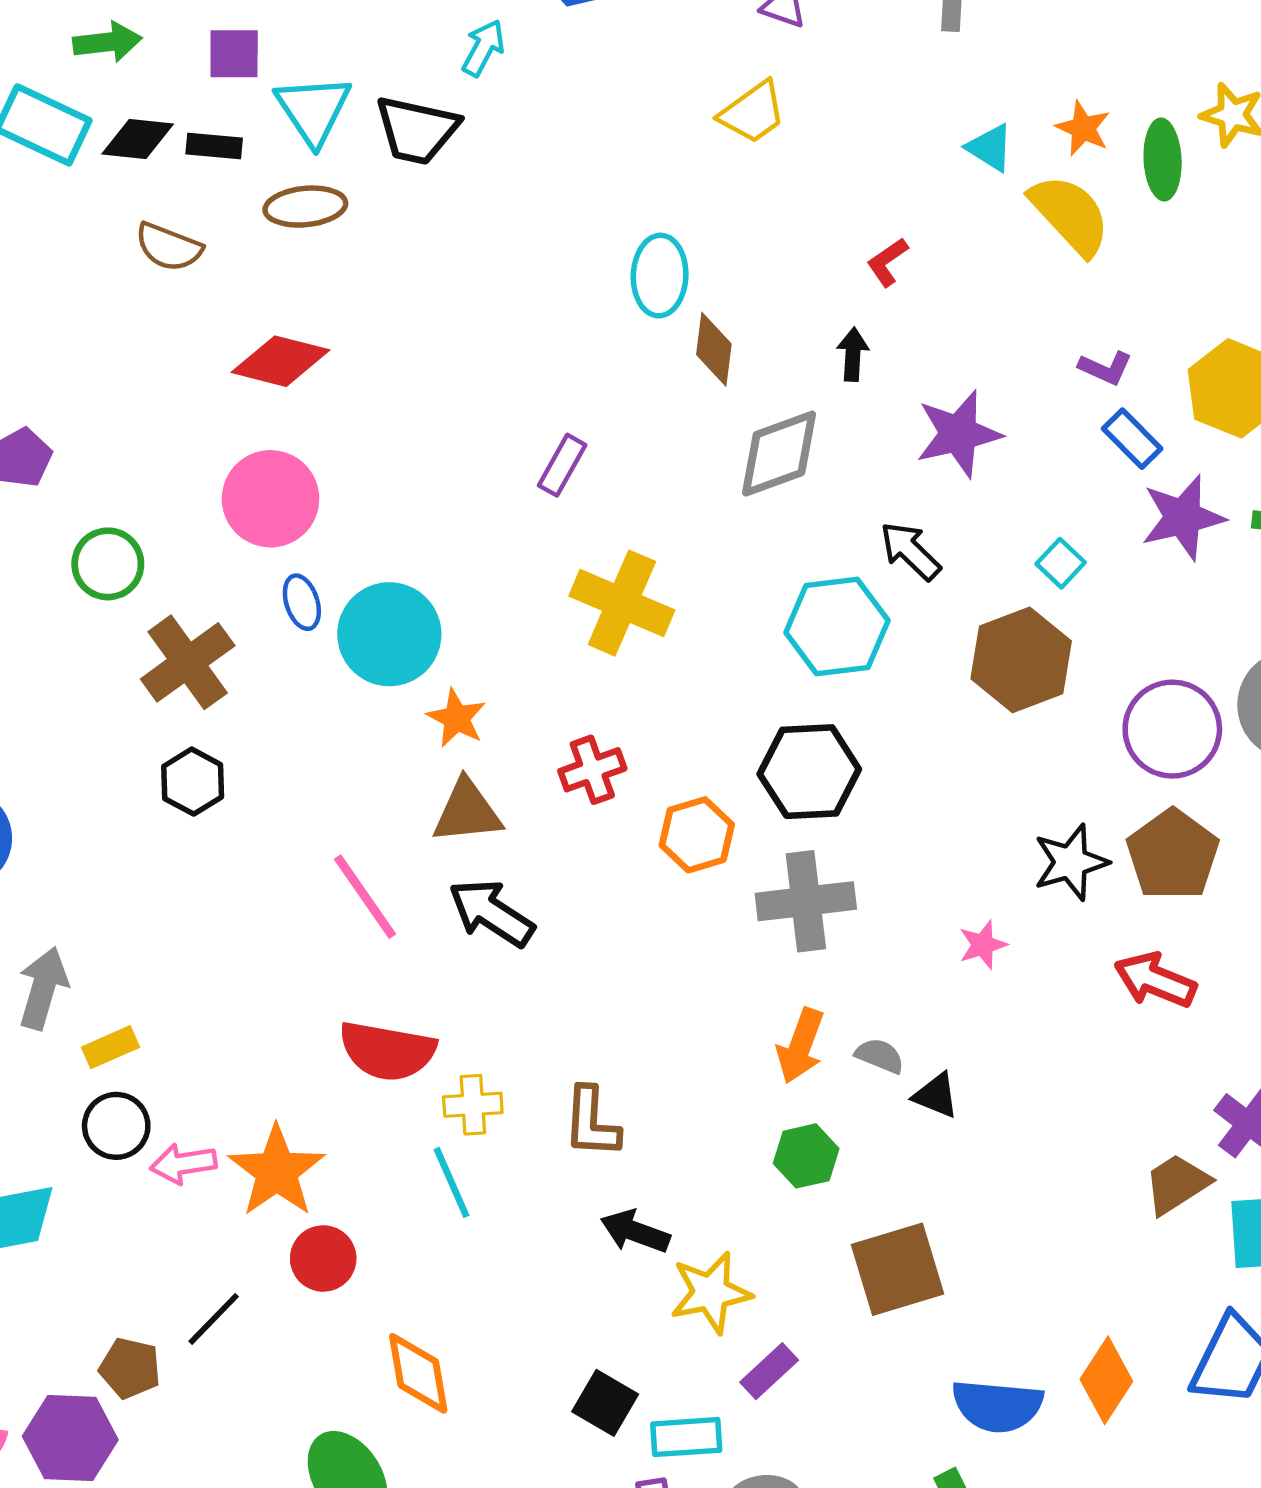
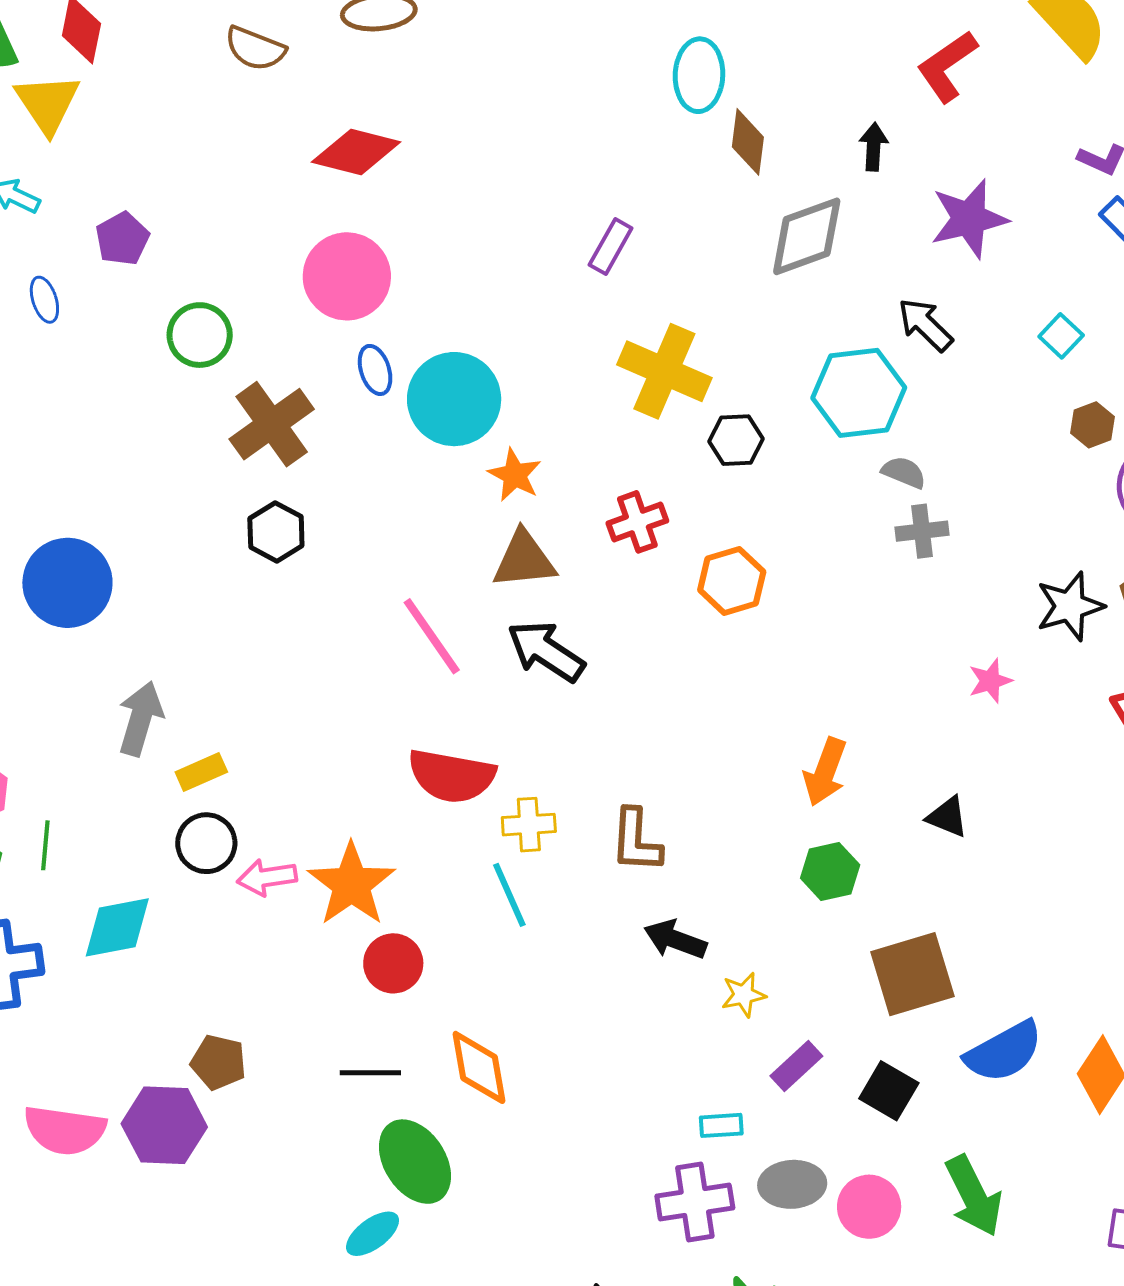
red L-shape: (887, 262) -> (947, 66), moved, size x1.6
brown hexagon: (1021, 660) -> (1093, 425), moved, size x0.5
black hexagon: (809, 772) -> (736, 440), moved, size x0.6
gray cross: (806, 901) -> (922, 531), moved, size x0.6
gray semicircle: (880, 1056) -> (904, 472), moved
yellow star: (711, 1293) -> (744, 995), size x0.6
black line: (214, 1319) -> (370, 1073), moved, turned 46
black square: (605, 1403) -> (889, 1091), moved
blue semicircle: (997, 1406) -> (1004, 1052), moved, turned -34
cyan rectangle: (686, 1437) -> (721, 1125), size x0.7

